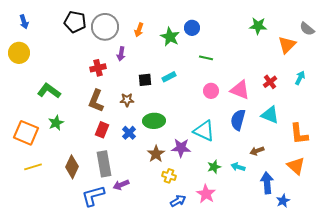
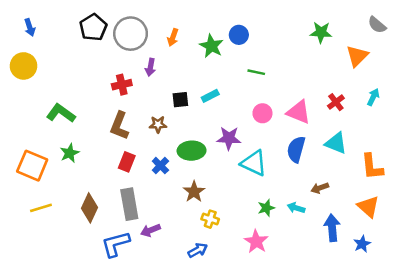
black pentagon: (75, 22) -> (93, 27), turned 30
gray semicircle: (307, 29) -> (377, 25), moved
purple star: (181, 148) -> (229, 138), moved
blue arrow: (178, 201) -> (198, 250), moved
blue star: (283, 201) -> (362, 244), moved

